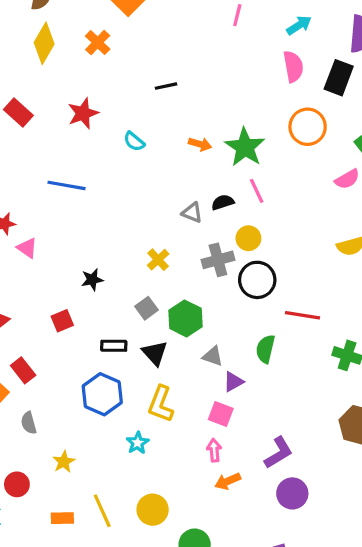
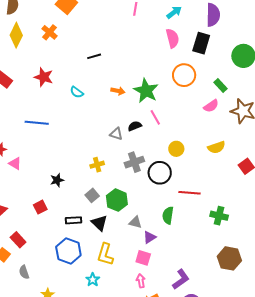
red star: (83, 113) -> (44, 77), turned -30
yellow circle: (248, 238) -> (176, 149), moved
yellow cross: (158, 260) -> (97, 165), turned 32

